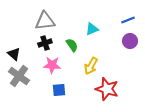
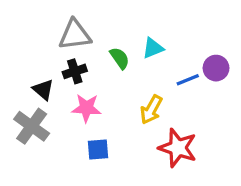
blue line: (128, 20) -> (188, 80), moved
green semicircle: (72, 45) -> (120, 58), moved
black triangle: (14, 54) -> (43, 90), moved

